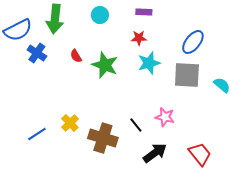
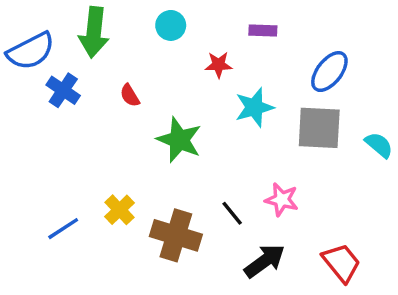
purple rectangle: (144, 12) -> (263, 31), moved
red star: (139, 38) -> (218, 65), moved
green star: (105, 65) -> (179, 140), moved

